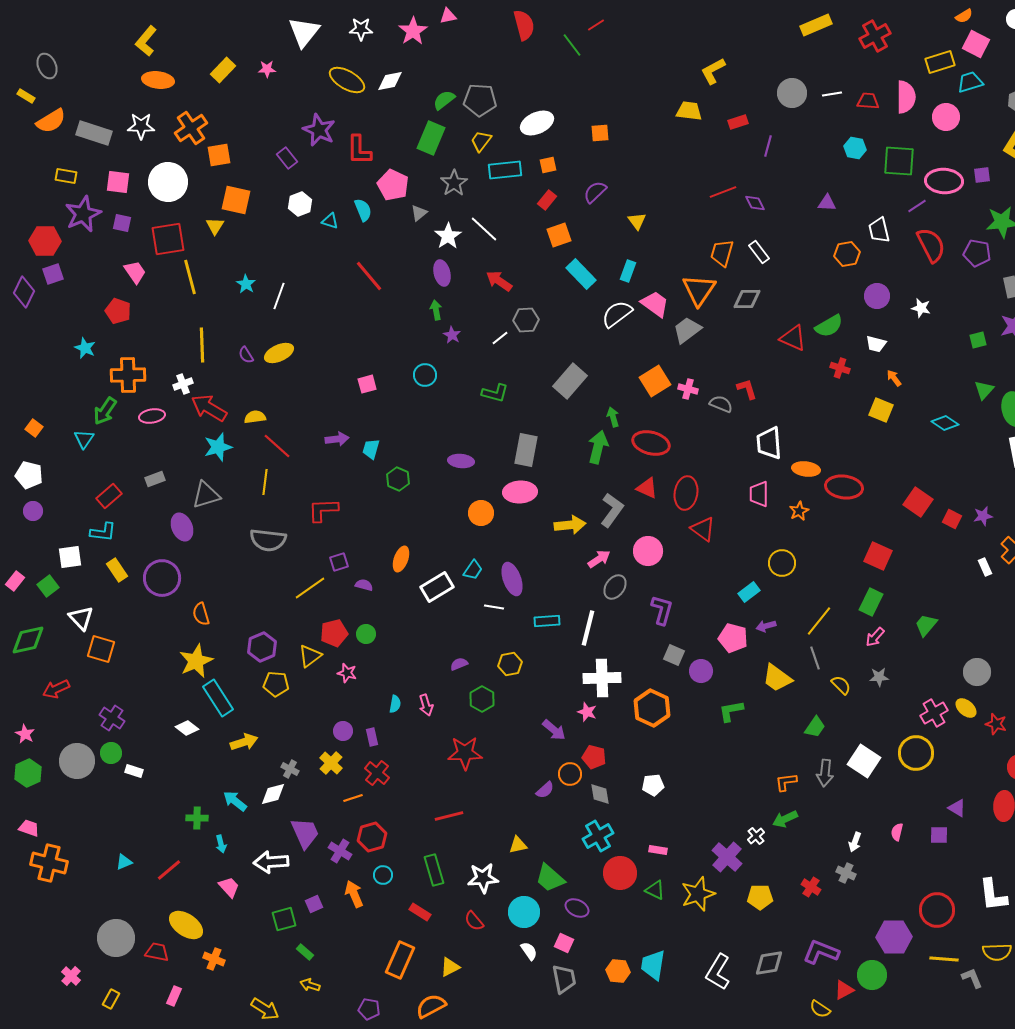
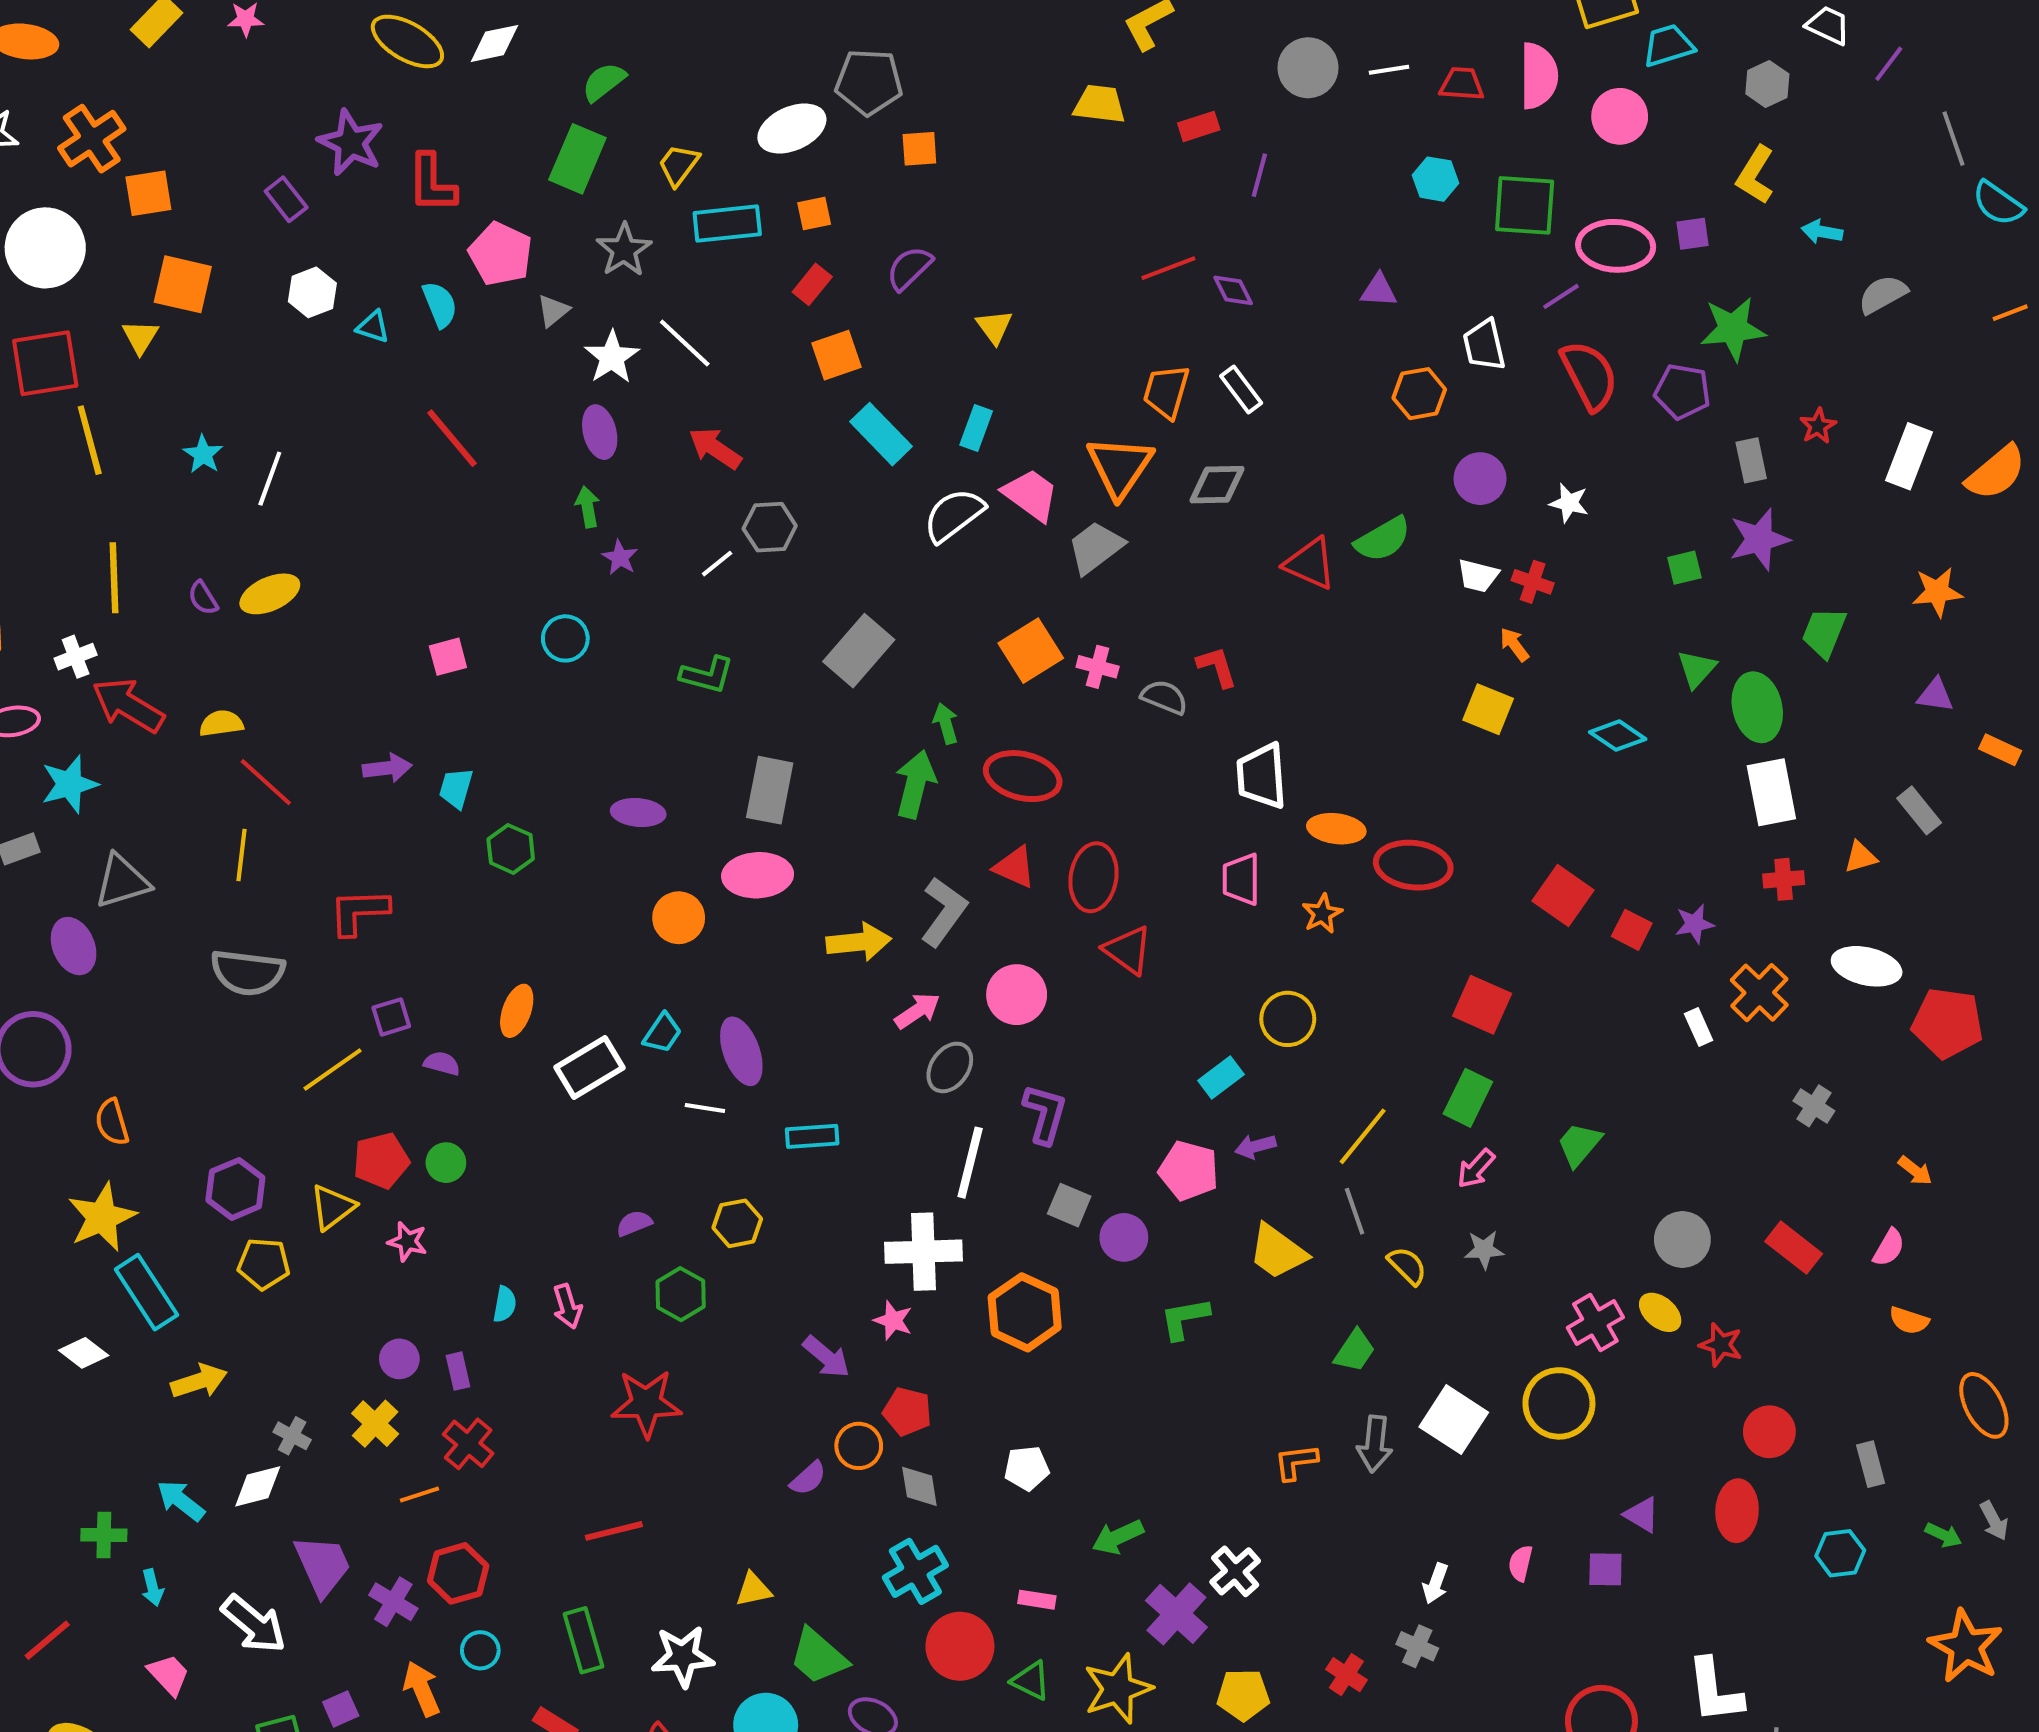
gray pentagon: (480, 100) -> (869, 82), moved
red cross: (840, 368) -> (1533, 582), moved
cyan star: (218, 447) -> (69, 784), moved
white line: (588, 628) -> (970, 1163), moved
green arrow: (785, 819) -> (1118, 1537), moved
white cross: (756, 836) -> (1235, 1571), size x1.4
white arrow: (271, 862) -> (254, 1624), turned -136

